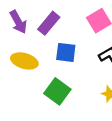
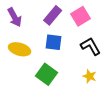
purple rectangle: (49, 23) -> (53, 15), moved

